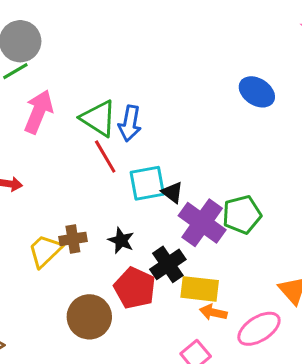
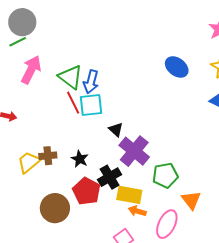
cyan square: (147, 183) -> (91, 105), moved
green pentagon: (242, 215) -> (165, 175), moved
pink ellipse: (259, 329) -> (167, 224), turned -36

